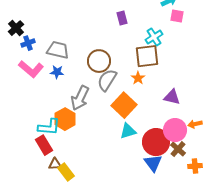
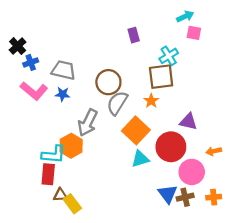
pink circle: (175, 130) -> (192, 172), moved
red circle: (156, 142) -> (171, 147), moved
red rectangle: (44, 145) -> (48, 174), turned 36
brown cross: (178, 149) -> (185, 197), moved, turned 35

